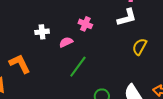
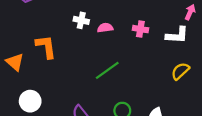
pink cross: (85, 24) -> (140, 29), moved, turned -32
pink semicircle: (66, 42) -> (105, 28), moved

